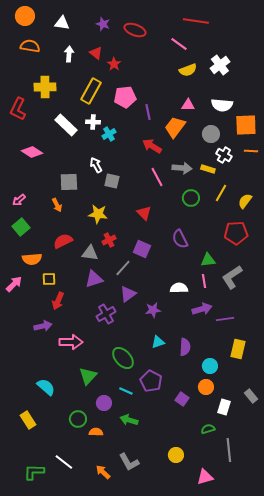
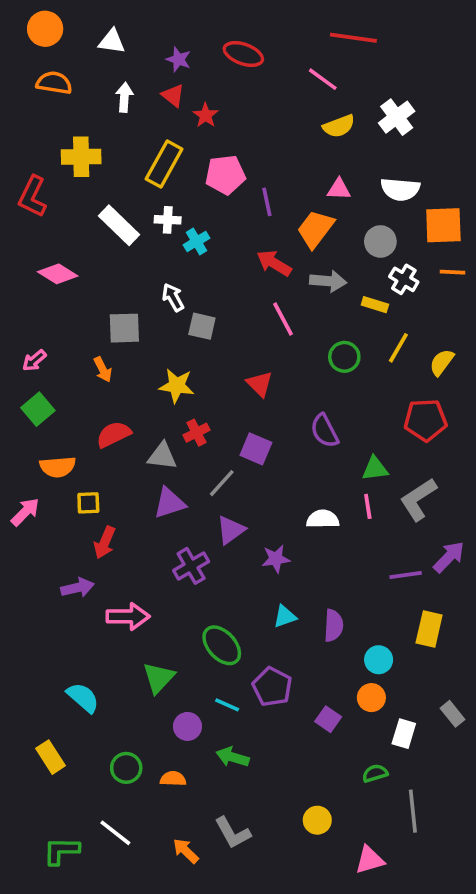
purple star: (103, 24) -> (178, 59), moved
gray arrow: (182, 168) -> (328, 281), moved
purple arrow: (202, 309) -> (449, 557), moved, turned -30
green circle: (78, 419) -> (126, 768), moved

